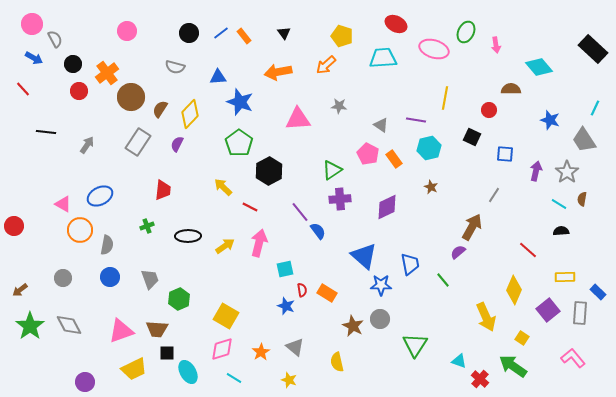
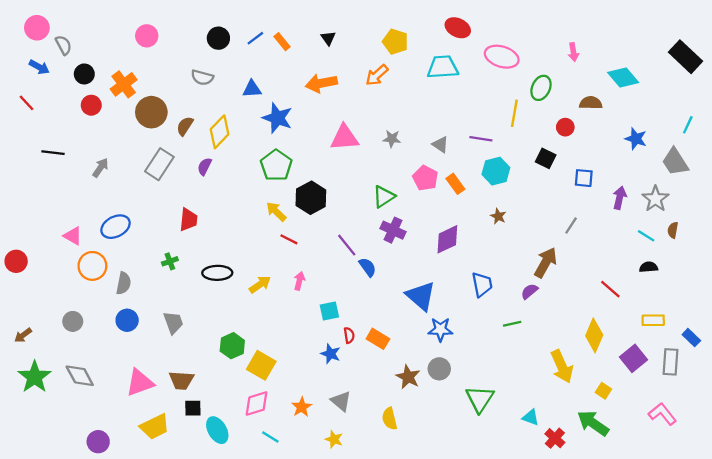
green ellipse: (466, 32) -> (541, 88), moved
gray star: (339, 106) -> (392, 139), moved
yellow arrow: (223, 187) -> (276, 212), moved
purple cross: (340, 199) -> (393, 230), turned 30
pink arrow: (259, 243) -> (299, 281), size x0.6
blue trapezoid: (410, 264) -> (482, 284), moved
green line: (443, 280) -> (512, 324), turned -63
green hexagon: (179, 299) -> (232, 346), moved

